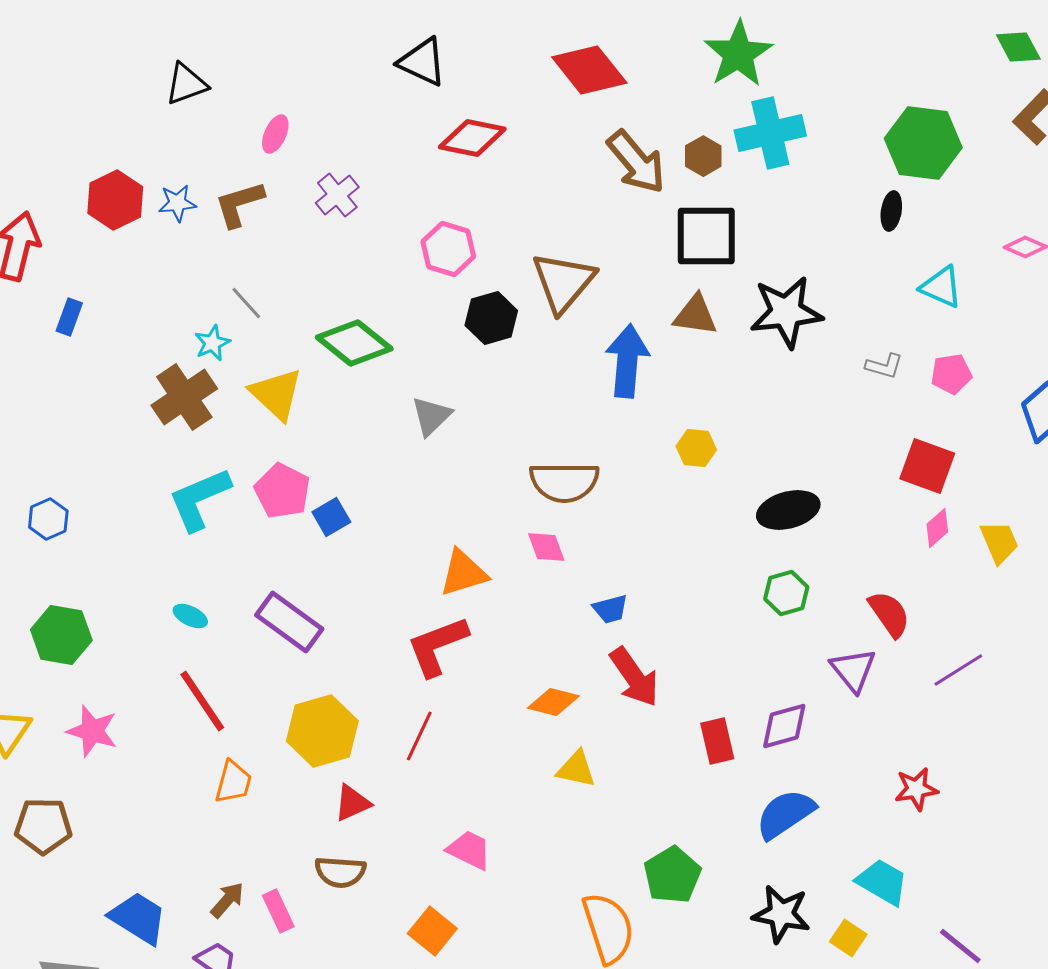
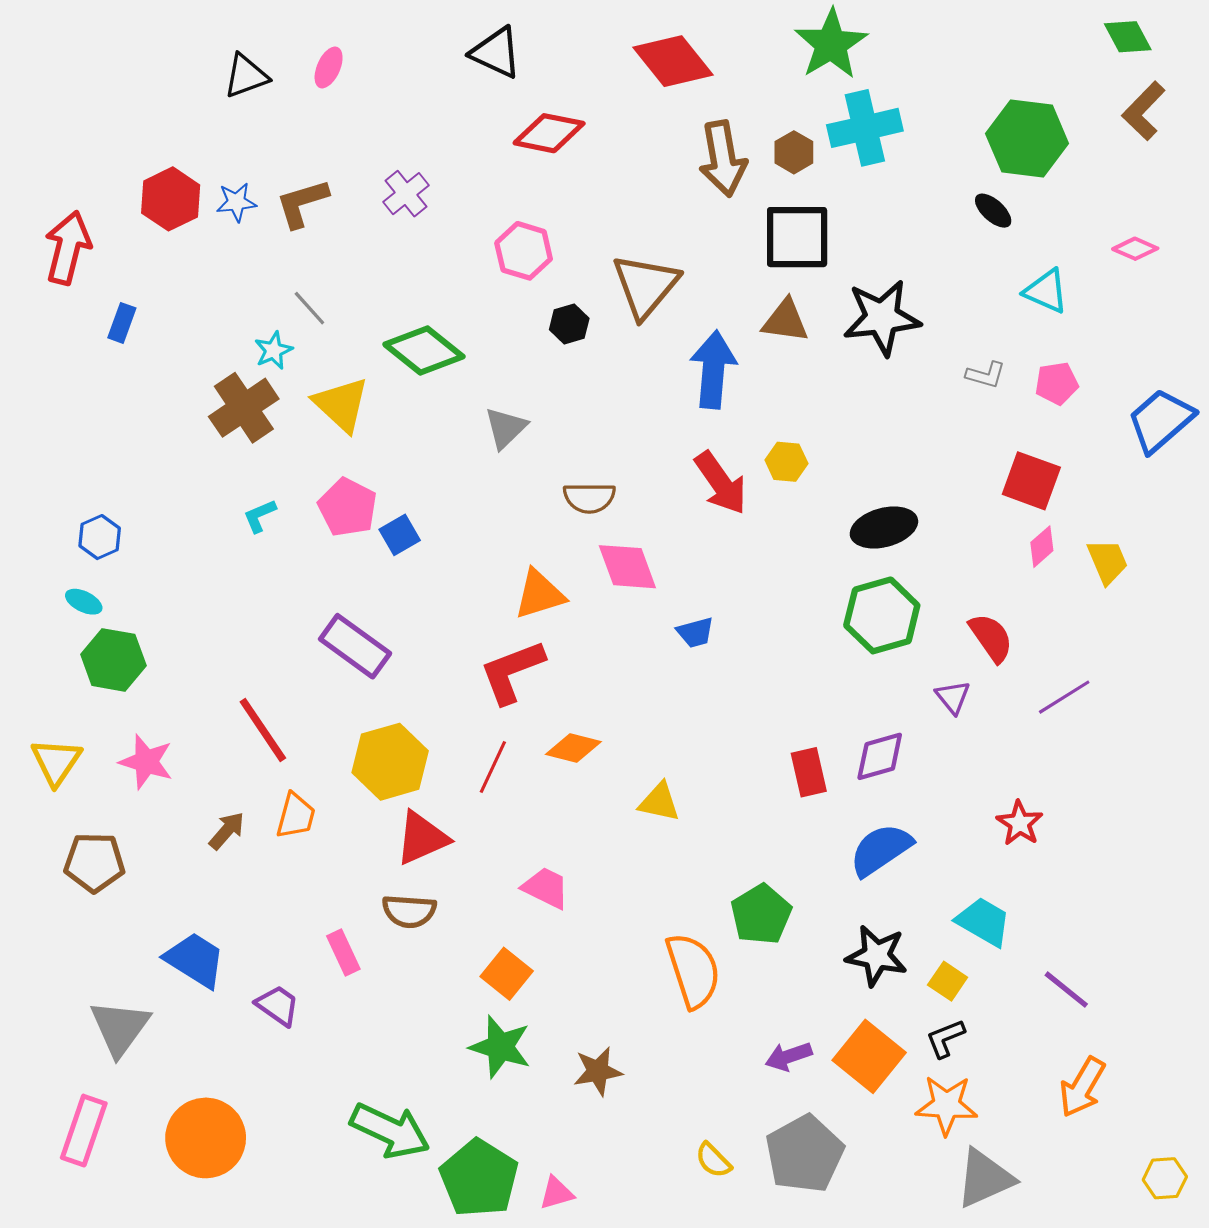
pink ellipse: (275, 134) -> (329, 67), moved
brown arrow: (636, 162) -> (723, 159), turned 30
black ellipse: (891, 211) -> (993, 211), turned -57
black hexagon: (491, 318) -> (569, 324), size x0.7
brown semicircle: (564, 482) -> (589, 498), moved, size x0.7
cyan L-shape: (199, 499) -> (260, 516), size x0.5
pink diamond: (546, 547) -> (627, 567), size x1.5
green hexagon: (786, 593) -> (882, 615), size x1.6
cyan ellipse: (190, 616) -> (84, 602), moved
purple triangle: (853, 670) -> (953, 697), size x0.7
red arrow: (634, 677) -> (721, 483), moved
orange diamond: (553, 702) -> (573, 748), moved
red star: (916, 789) -> (1020, 823), turned -30
red triangle: (352, 803) -> (422, 838), size x1.4
brown arrow: (227, 900) -> (227, 831), moved

